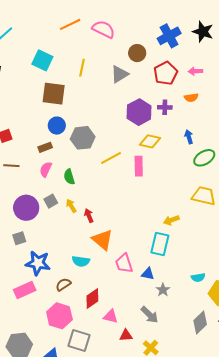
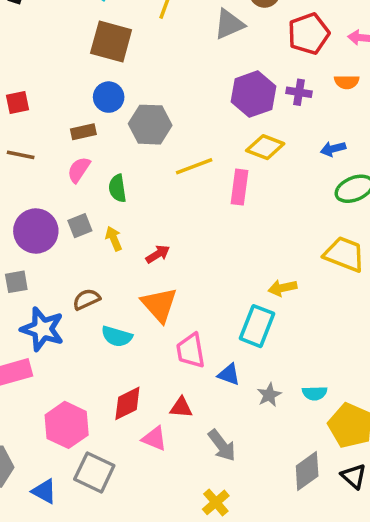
blue arrow: (189, 137) -> (333, 149), turned -96
red arrow: (89, 216) -> (158, 254), moved, turned 72
brown semicircle: (63, 284) -> (86, 299), moved
gray star: (163, 290) -> (269, 395), moved
red triangle: (126, 335) -> (181, 407), moved

